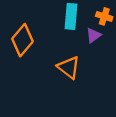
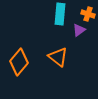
orange diamond: (22, 40) -> (19, 62), moved

